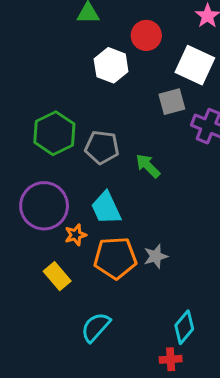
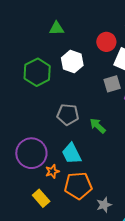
red circle: (146, 35) -> (106, 42), moved
green hexagon: (54, 133) -> (37, 72), moved
gray star: (156, 256) -> (104, 205), moved

